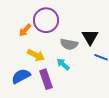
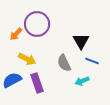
gray semicircle: (69, 44) -> (64, 63), moved, turned 54
cyan arrow: (63, 64) -> (82, 81), moved, turned -64

